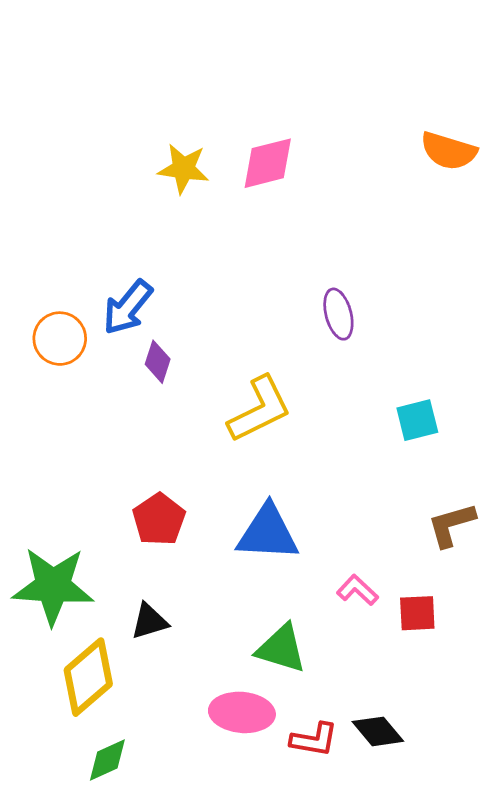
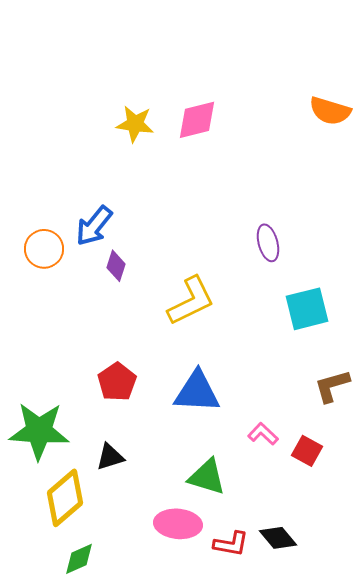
purple ellipse: (338, 314) -> (268, 243), moved
cyan square: (417, 420) -> (307, 309), size x1.4
red square: (417, 613) -> (307, 451), turned 32

